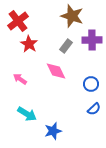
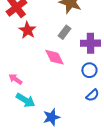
purple cross: (92, 40) -> (90, 43), moved
pink arrow: (20, 79) -> (15, 79), moved

